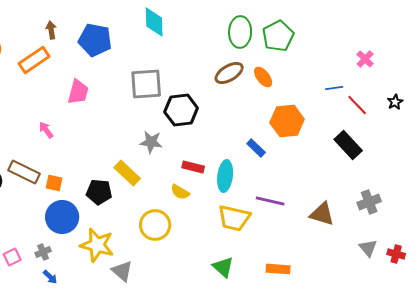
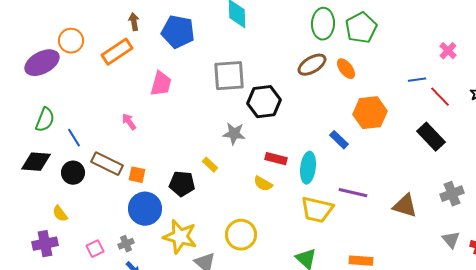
yellow rectangle: (127, 173) -> (210, 165), size x0.6
yellow circle: (155, 225) -> (241, 235), moved

